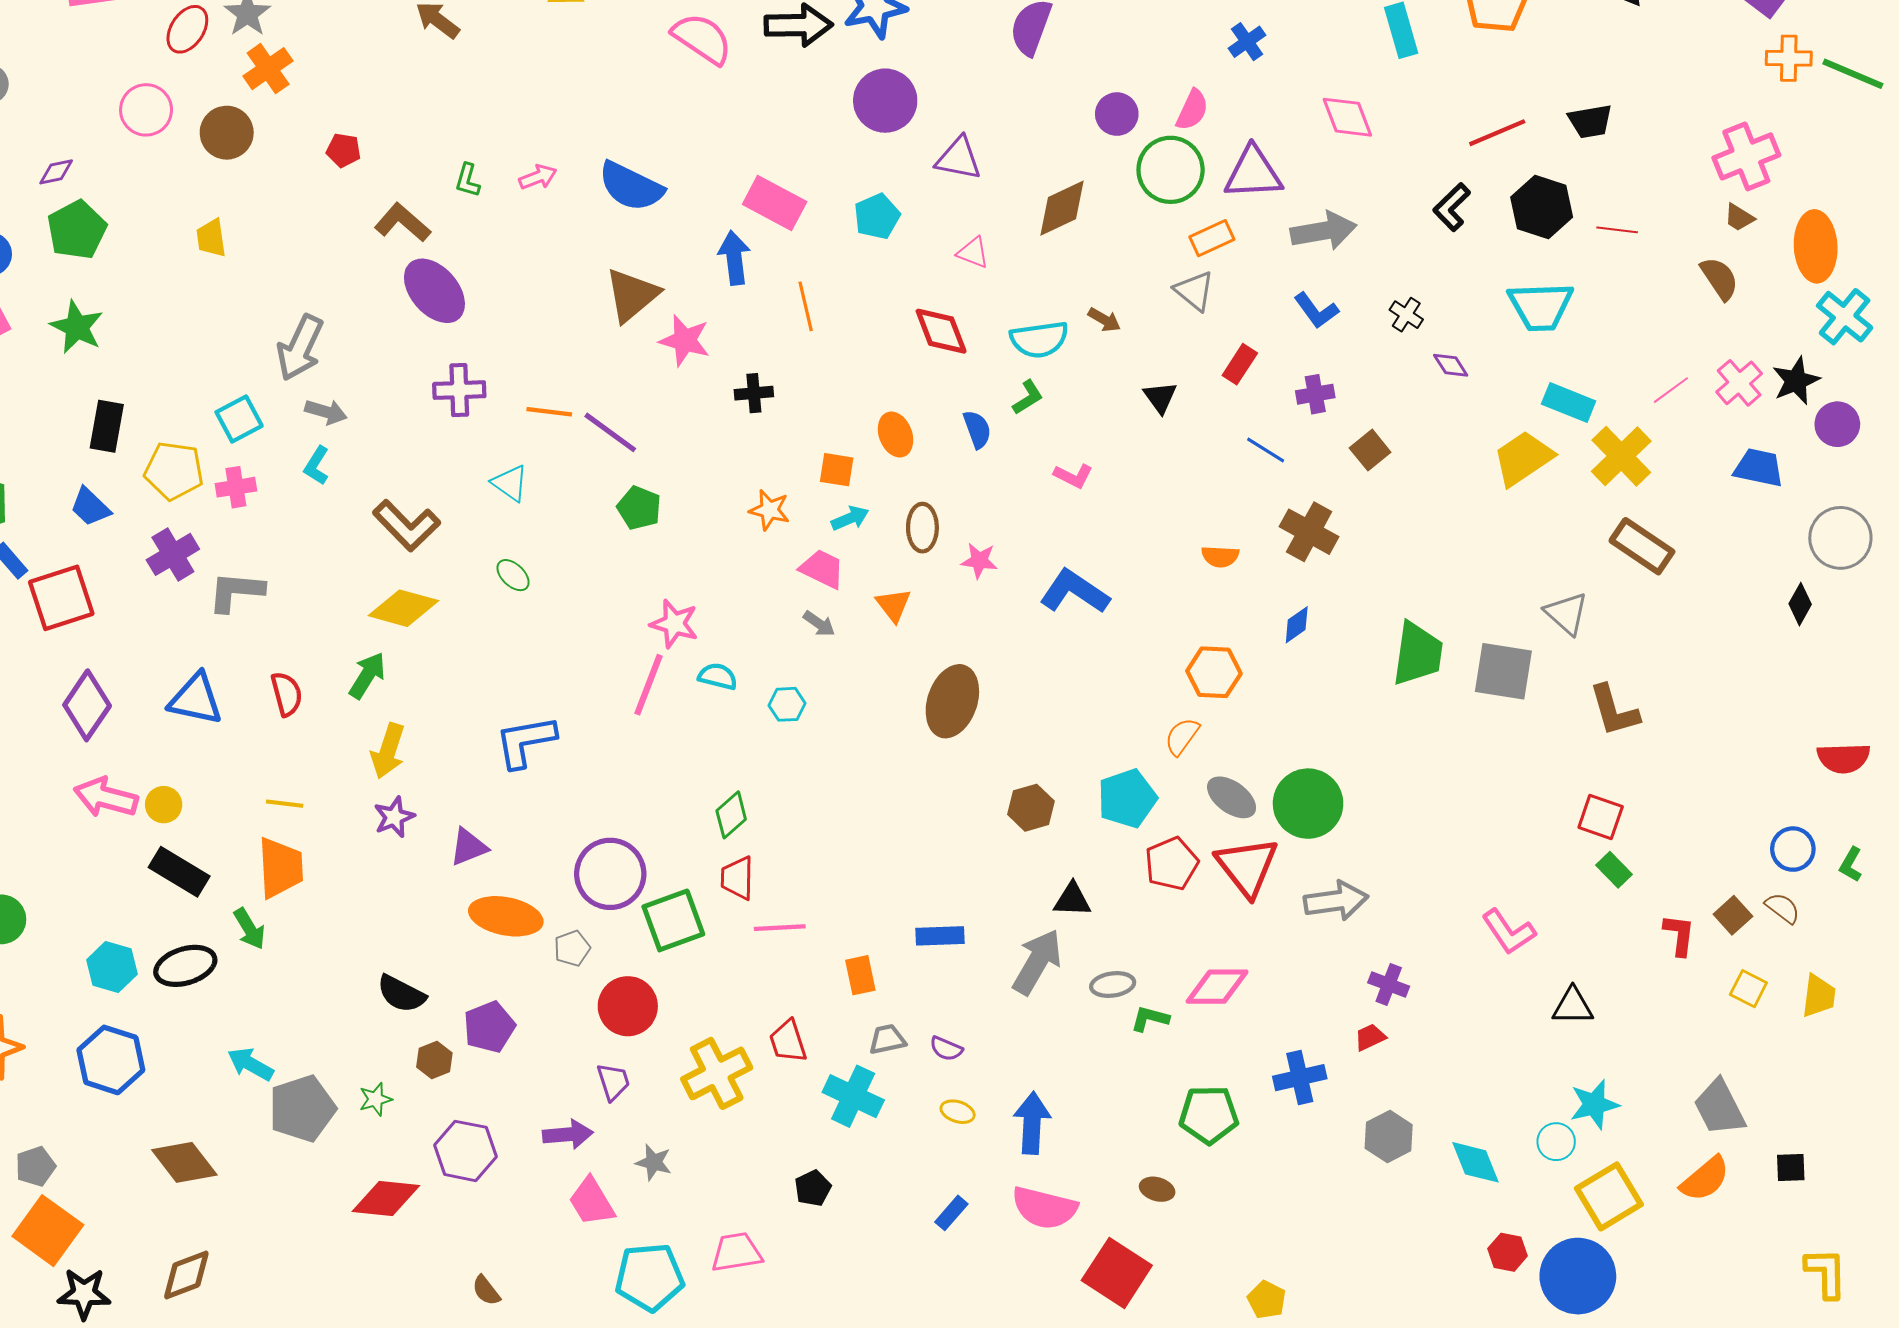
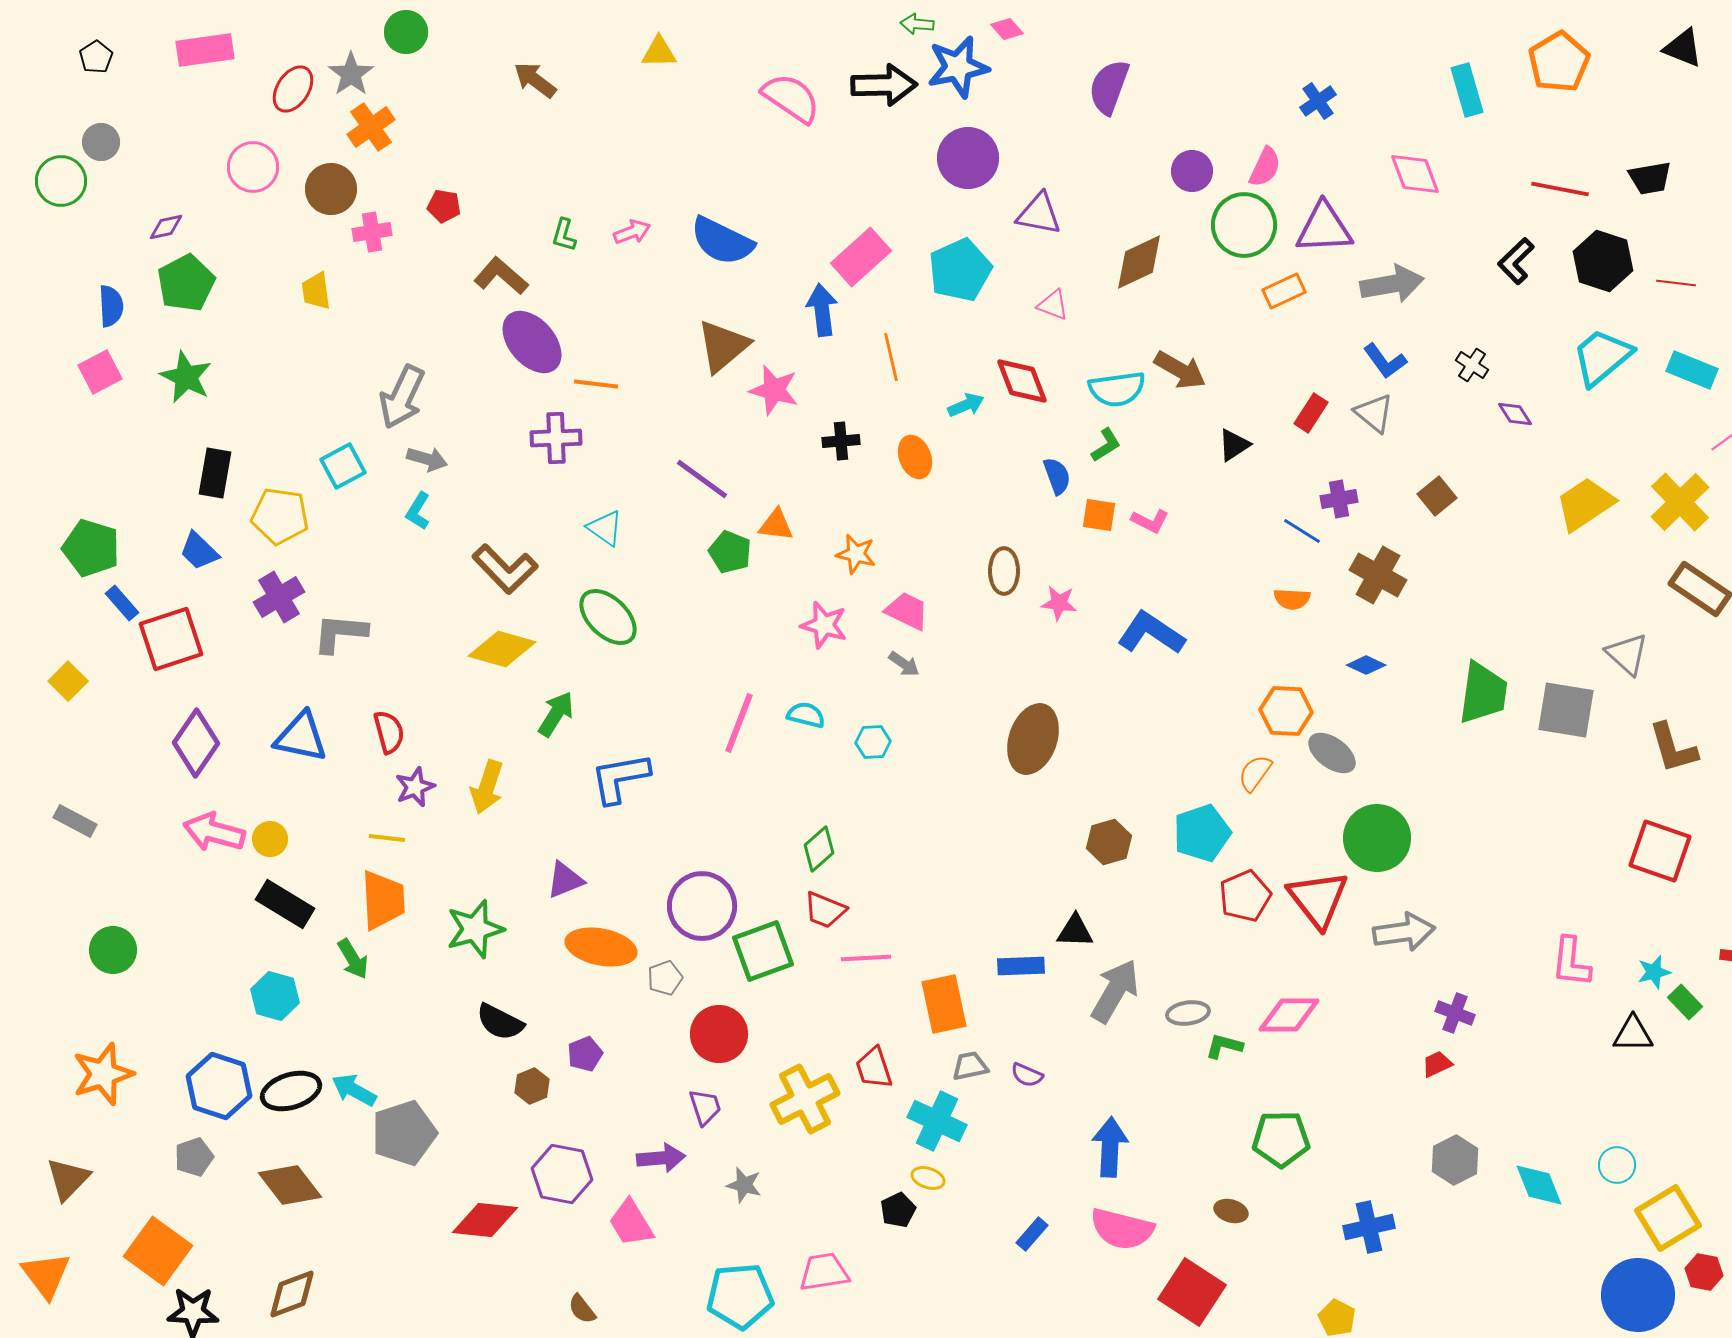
red line: (1497, 133) -> (1560, 189), turned 34
pink rectangle: (775, 203) -> (861, 257), turned -70
cyan pentagon: (877, 216) -> (960, 270), size x1.4
gray triangle: (1194, 291) -> (1374, 413), moved
cyan trapezoid: (1541, 306) -> (1602, 357), turned 142
brown arrow: (1104, 320) -> (1180, 370), size x1.6
purple cross: (1315, 394) -> (1339, 499), moved
black triangle: (1160, 397) -> (1234, 445), turned 33
cyan rectangle: (1569, 402) -> (1692, 370), moved
orange line: (549, 412) -> (596, 384), moved
orange ellipse: (896, 435) -> (915, 457), moved
blue line: (1266, 450) -> (1302, 531), moved
orange square: (837, 470) -> (1099, 515), moved
pink cross: (236, 487) -> (372, 232), moved
cyan arrow: (850, 518) -> (966, 405), moved
green ellipse: (513, 575) -> (608, 617), size x1.8
orange triangle: (893, 605) -> (776, 525), moved, turned -45
pink star: (674, 624) -> (824, 625), moved
blue diamond: (1297, 625) -> (1366, 665), turned 60
green arrow: (367, 675) -> (556, 714), moved
gray ellipse: (1232, 797) -> (1332, 753), moved
purple star: (394, 817) -> (415, 787), moved
red square: (1601, 817) -> (1660, 851), size x1.4
green rectangle: (1614, 870) -> (1685, 1002), moved
red trapezoid: (737, 878) -> (825, 910), turned -69
black triangle: (1072, 900) -> (1075, 931), moved
pink L-shape: (1509, 932) -> (1571, 962), turned 40
black ellipse: (185, 966) -> (291, 1091), moved
cyan hexagon: (112, 967) -> (275, 996), moved
orange rectangle: (860, 975) -> (944, 1004), size x1.5
purple pentagon: (489, 1027) -> (585, 1054), size x0.7
blue cross: (1300, 1078) -> (1369, 1227), moved
green star: (376, 1099) -> (475, 929), moved, size x1.8
cyan star: (1594, 1104) -> (1654, 972), moved, size x0.7
yellow ellipse: (958, 1112) -> (928, 1178), moved
gray pentagon: (35, 1166) -> (194, 1157), moved
pink trapezoid: (592, 1202) -> (631, 1223), moved
red hexagon: (1508, 1252) -> (1704, 1272), moved

